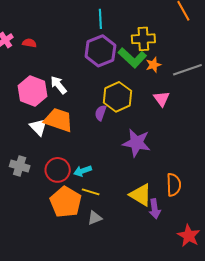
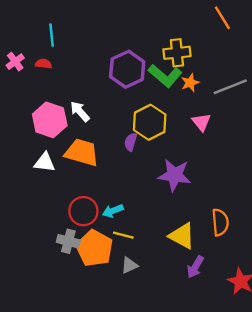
cyan line: (100, 19) -> (52, 35), moved
white triangle: (39, 127) -> (45, 162), moved, turned -36
gray cross: (20, 166) -> (68, 241), moved
purple arrow: (155, 209) -> (195, 267), moved, turned 42

